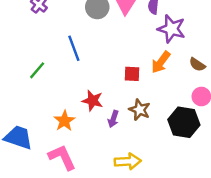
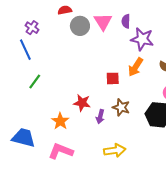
blue line: (74, 48) -> (25, 50), moved
pink L-shape: (62, 157) -> (61, 151), turned -40

